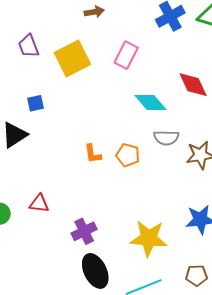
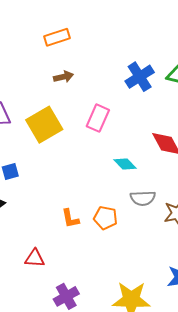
cyan diamond: (150, 102) -> (125, 164), size x0.7
red triangle: (39, 204) -> (35, 258), moved

